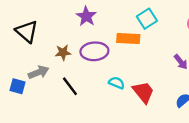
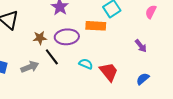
gray arrow: (38, 72) -> (30, 67), moved
black line: (70, 86) -> (52, 57), moved

